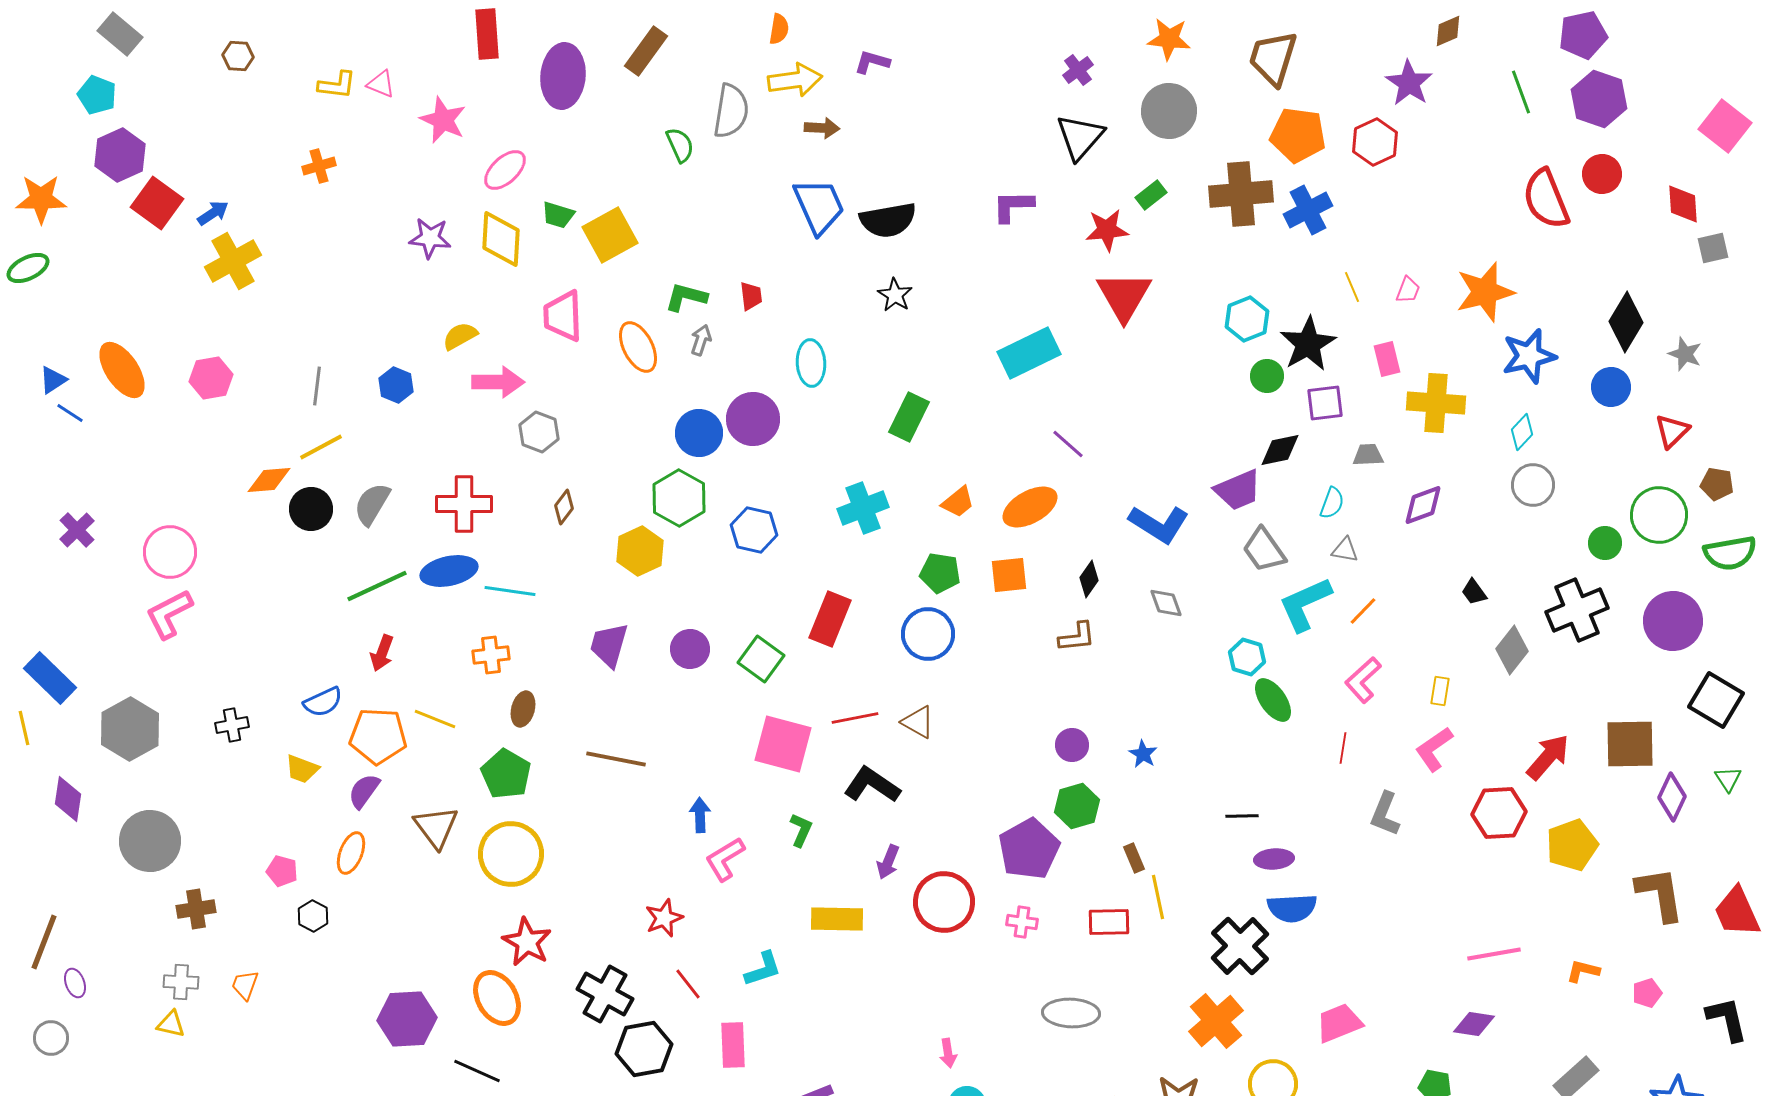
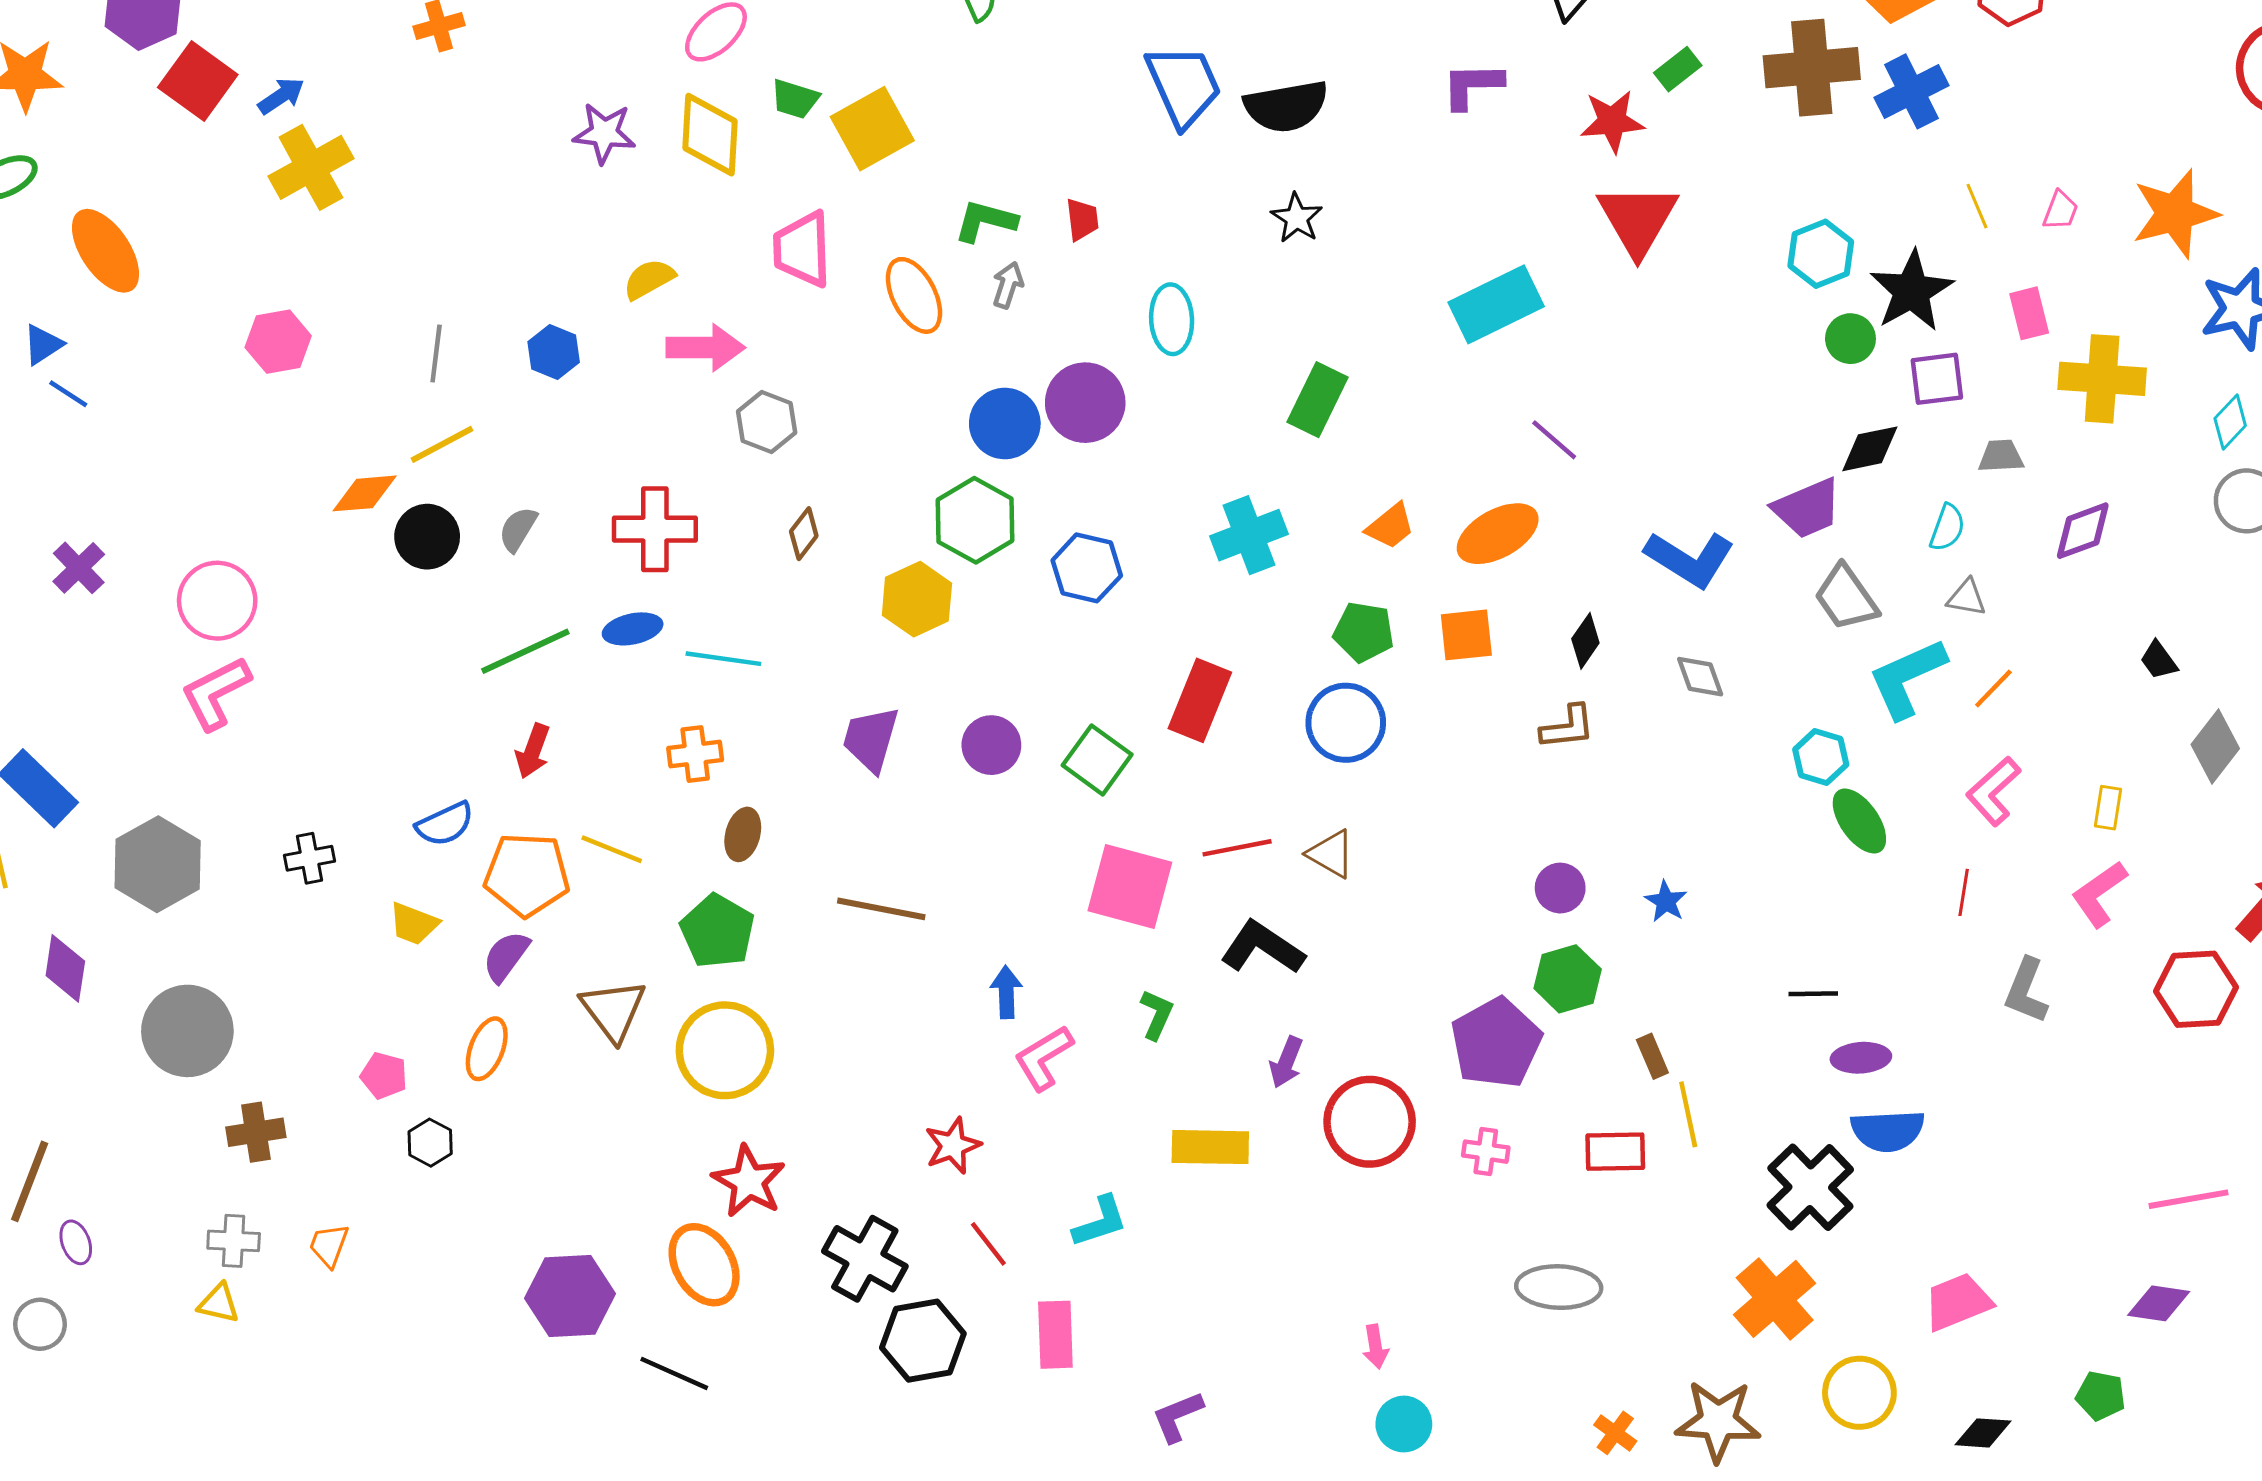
orange ellipse: (122, 370) -> (106, 251), moved
gray semicircle: (372, 504) -> (518, 529), size x0.7
blue ellipse: (449, 571) -> (633, 629), size x0.7

